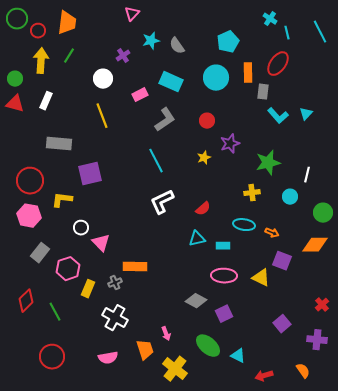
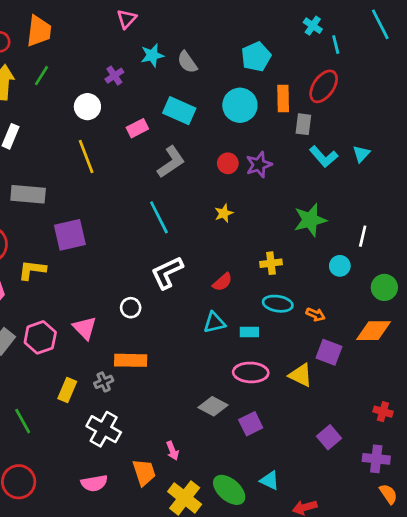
cyan line: (320, 32) -> (380, 24), moved
purple star: (230, 144) -> (259, 165), moved
yellow cross: (252, 193) -> (271, 263), moved
white circle: (81, 228) -> (131, 308), moved
pink hexagon: (68, 269) -> (40, 337), moved
red cross: (322, 305) -> (383, 412), turned -32
green ellipse: (208, 346) -> (229, 490), moved
orange semicircle: (303, 371) -> (388, 494), moved

